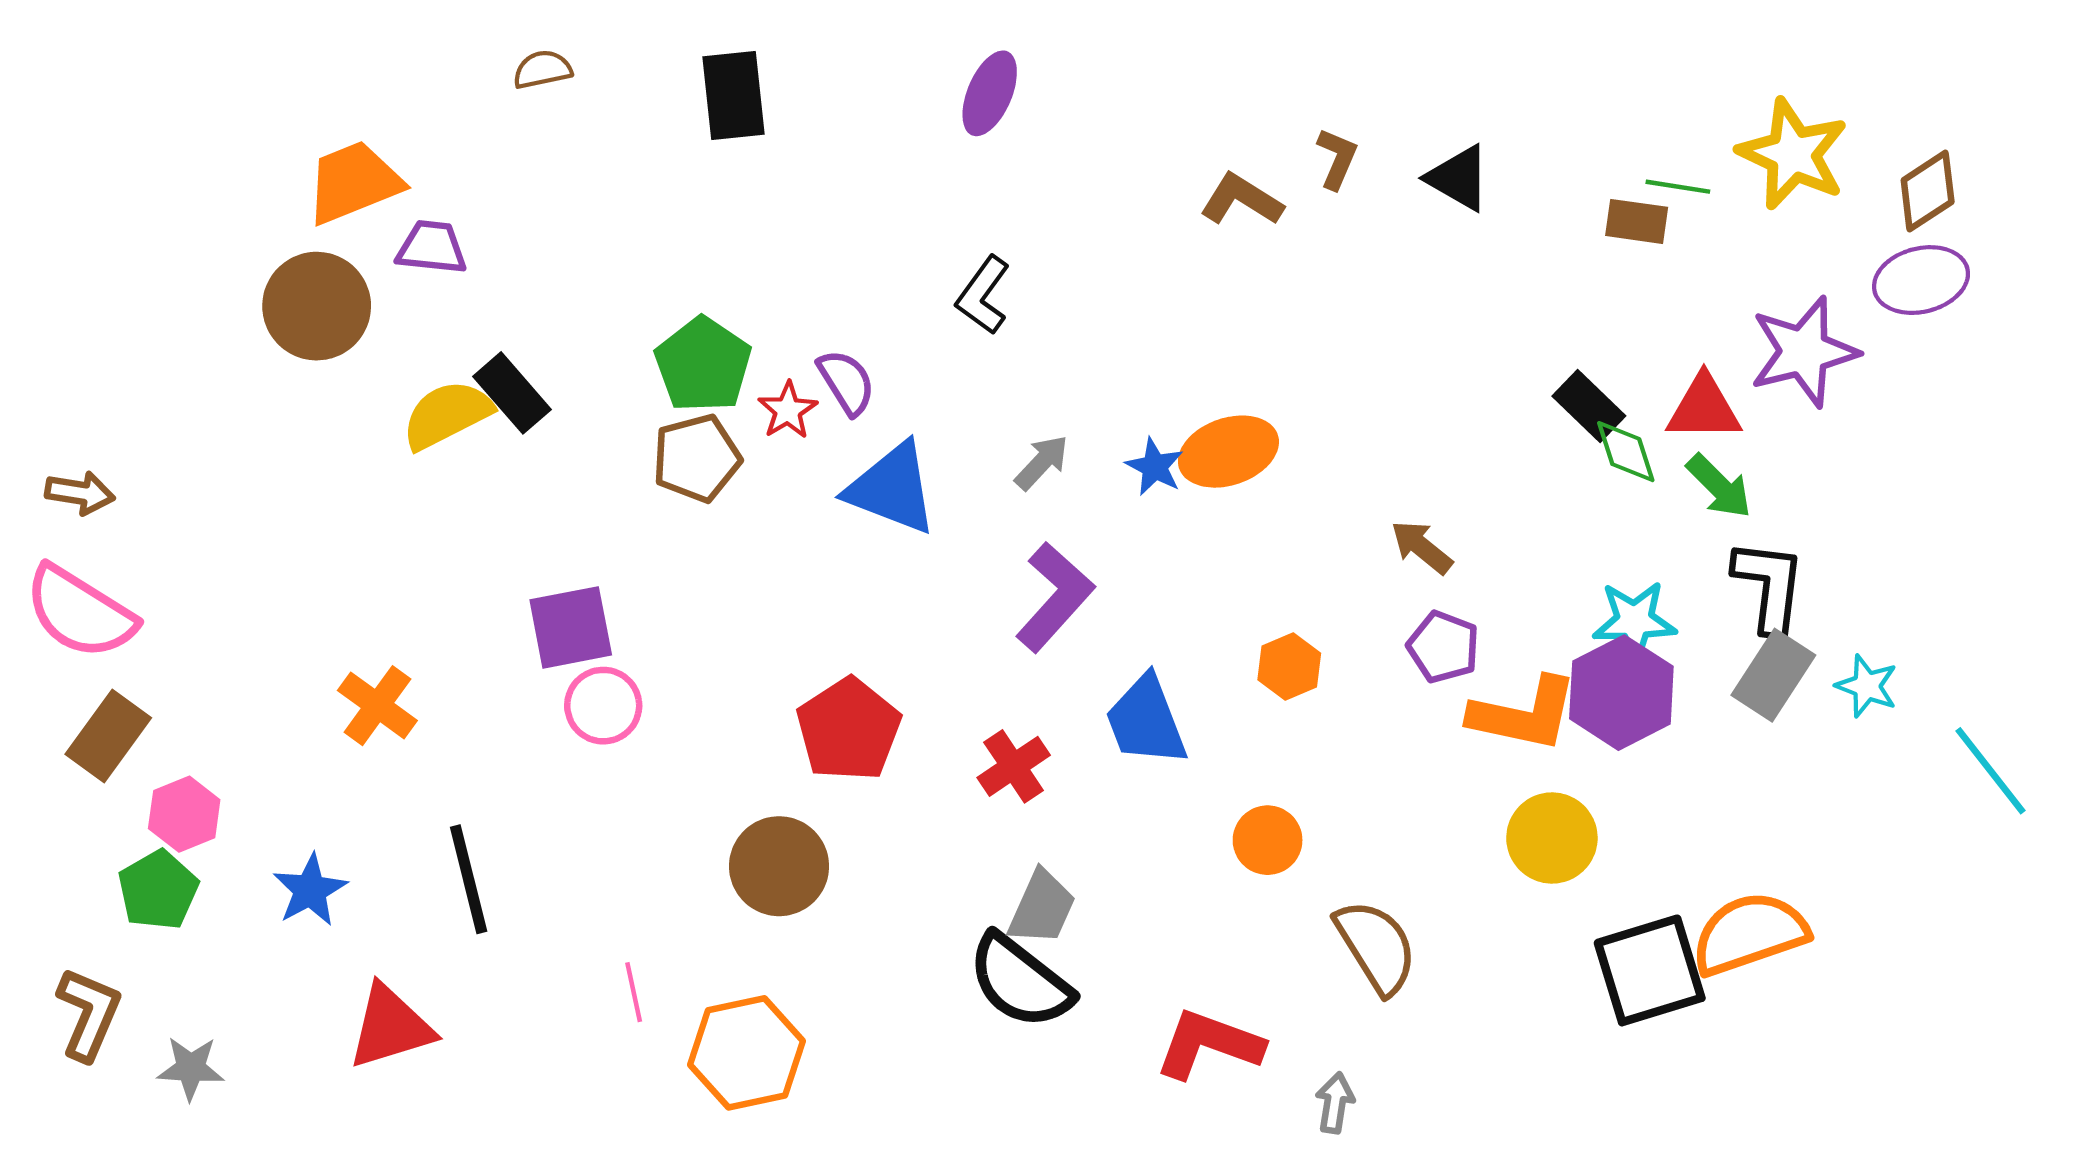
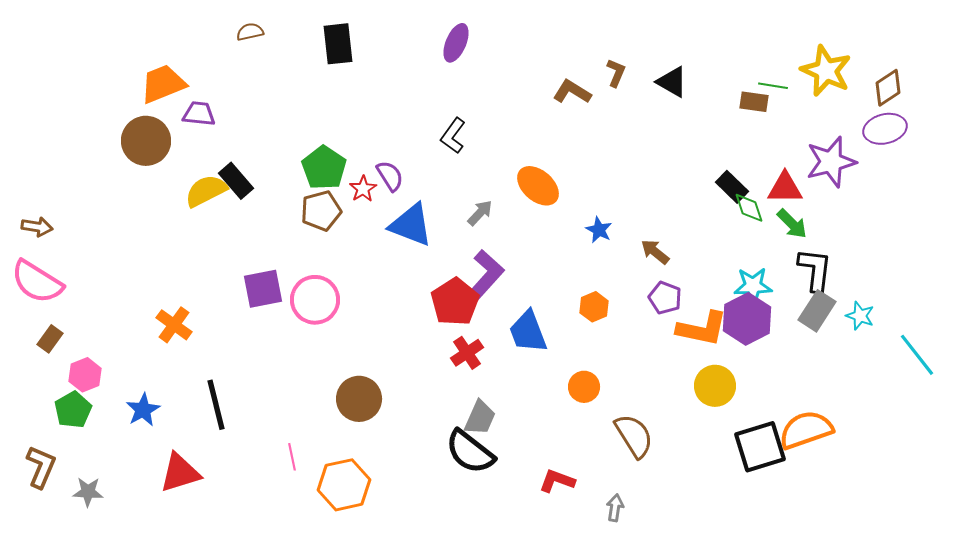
orange ellipse: (1228, 452) -> (538, 186), moved, turned 60
blue star: (1155, 467) -> (599, 230), moved
pink circle: (603, 706) -> (315, 300), moved, size x1.4
red pentagon: (849, 729) -> (455, 302), moved
brown rectangle: (108, 736) -> (50, 339), size x0.7
red L-shape: (1209, 1044) -> (557, 481), size x0.7

